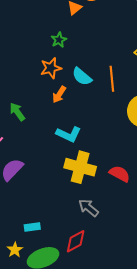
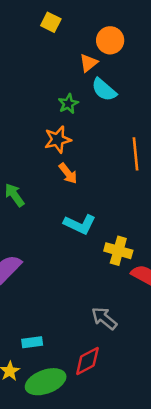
cyan semicircle: (82, 77) -> (104, 90), moved
orange arrow: (59, 94) -> (68, 173), turned -72
yellow cross: (80, 167) -> (118, 251), moved, size x0.7

